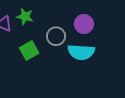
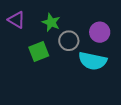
green star: (25, 17) -> (51, 22), moved

